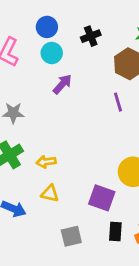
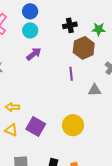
black cross: (91, 36) -> (70, 25), moved
purple square: (102, 198) -> (36, 126), moved

